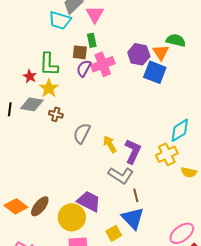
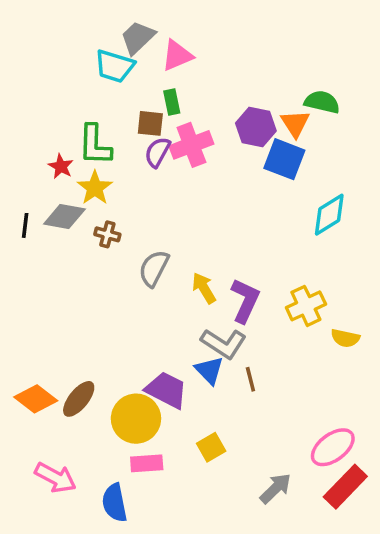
pink triangle: (95, 14) -> (177, 55), turned 36
cyan diamond: (180, 130) -> (329, 215), moved
blue triangle: (133, 218) -> (209, 370), moved, size x0.7

